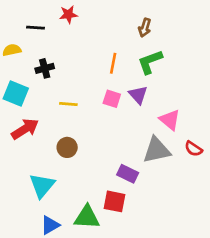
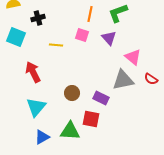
pink square: (112, 99) -> (82, 35), moved
red arrow: (25, 129) -> (33, 72), moved, turned -85
brown circle: (67, 147) -> (72, 93), moved

